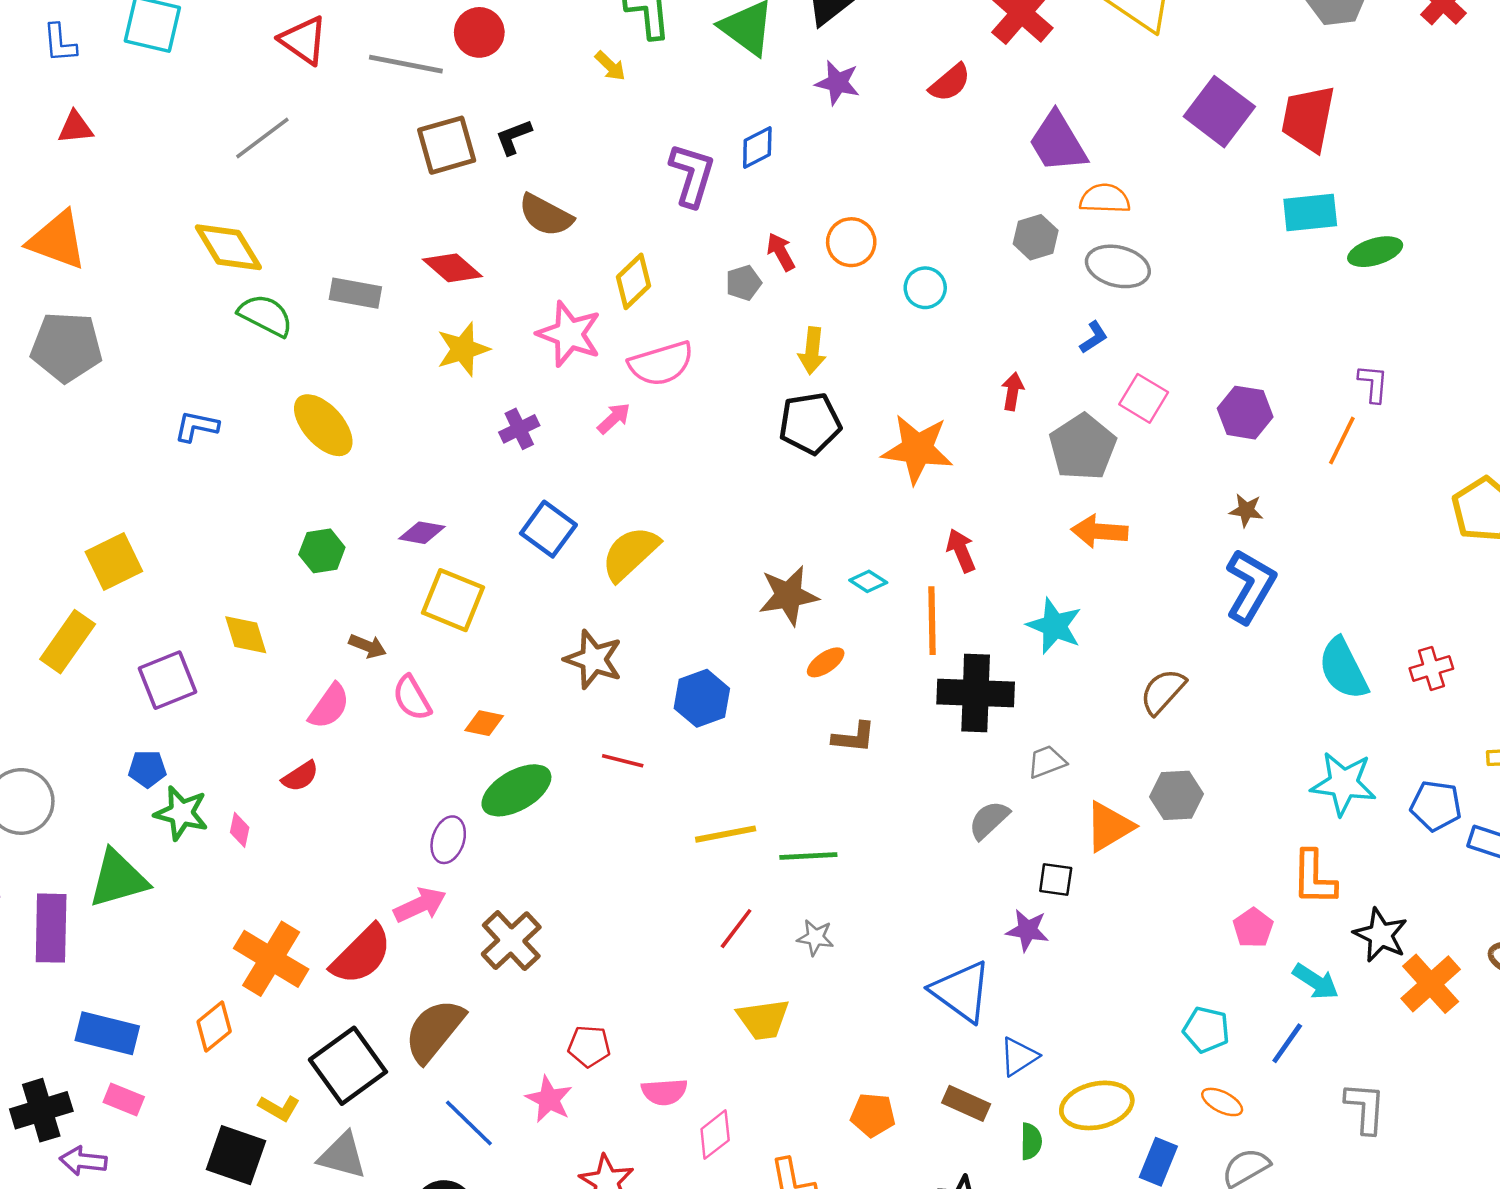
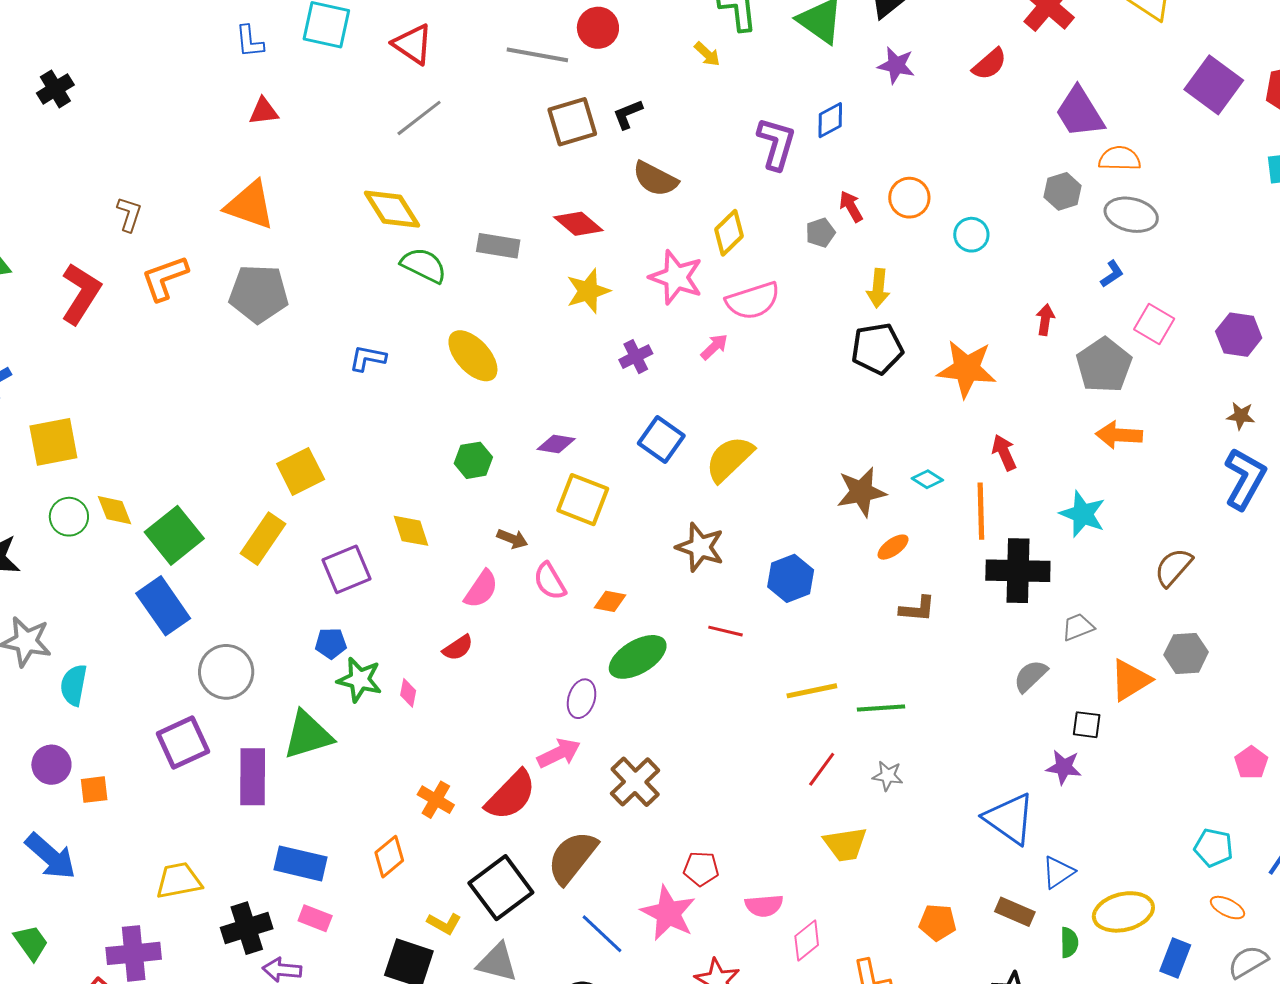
red triangle: (304, 40) -> (413, 44), moved
orange cross: (271, 959) -> (436, 800), size x0.6
pink star: (549, 1099) -> (668, 913), size x1.4

